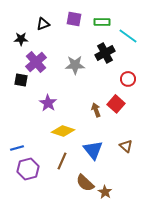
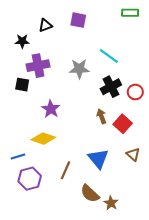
green rectangle: (102, 22) -> (130, 13), moved
cyan line: (128, 36) -> (109, 56), moved
black cross: (105, 53) -> (111, 87), moved
purple cross: (36, 62) -> (38, 66), turned 30
red circle: (128, 79) -> (135, 92), moved
red square: (116, 104) -> (123, 124), moved
yellow diamond: (63, 131) -> (43, 139), moved

